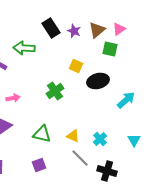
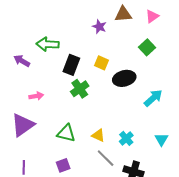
black rectangle: (51, 28) -> (71, 65), moved, turned 54
pink triangle: (119, 29) -> (152, 16), moved
brown triangle: (97, 30) -> (123, 14), moved, turned 36
green square: (110, 49) -> (147, 47), moved, turned 35

